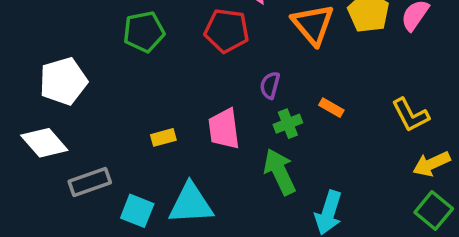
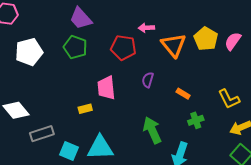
green pentagon: (144, 32) -> (75, 47), turned 30
white pentagon: (63, 81) -> (29, 52), moved
green cross: (288, 124) -> (196, 120), moved
pink trapezoid: (224, 129) -> (106, 88), moved

